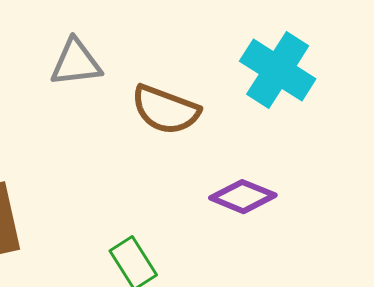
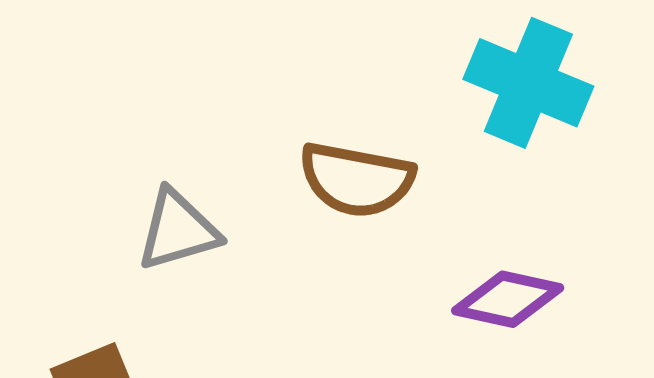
gray triangle: (76, 63) -> (178, 230), moved

